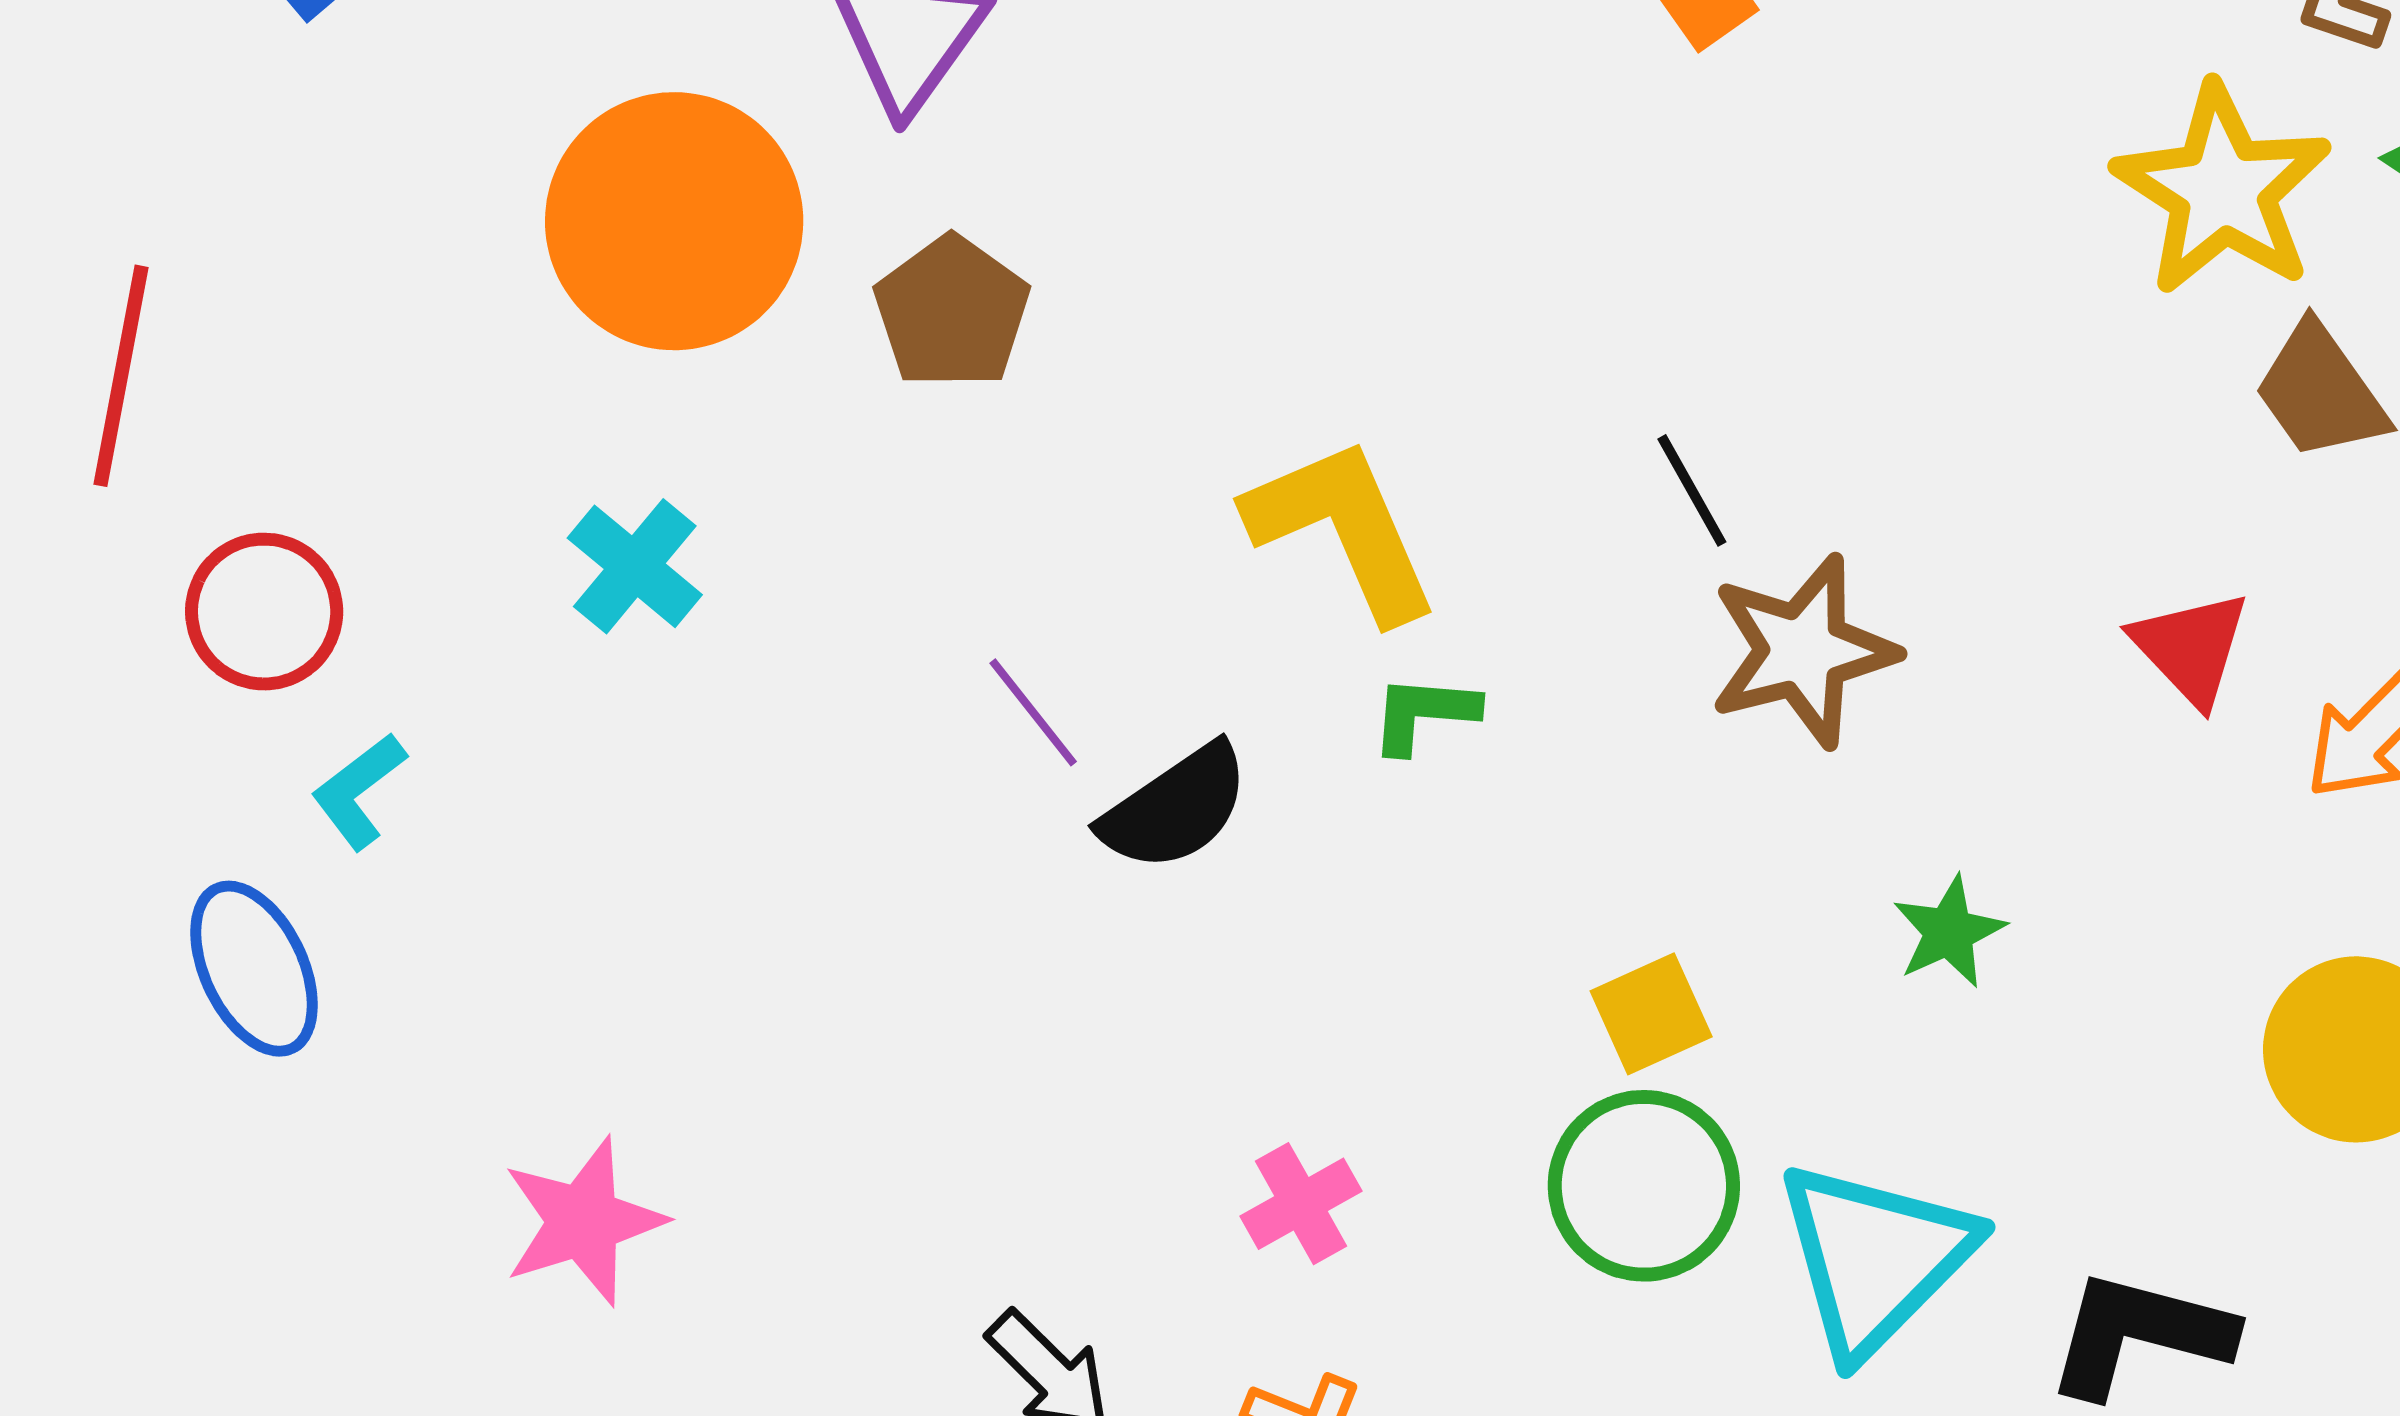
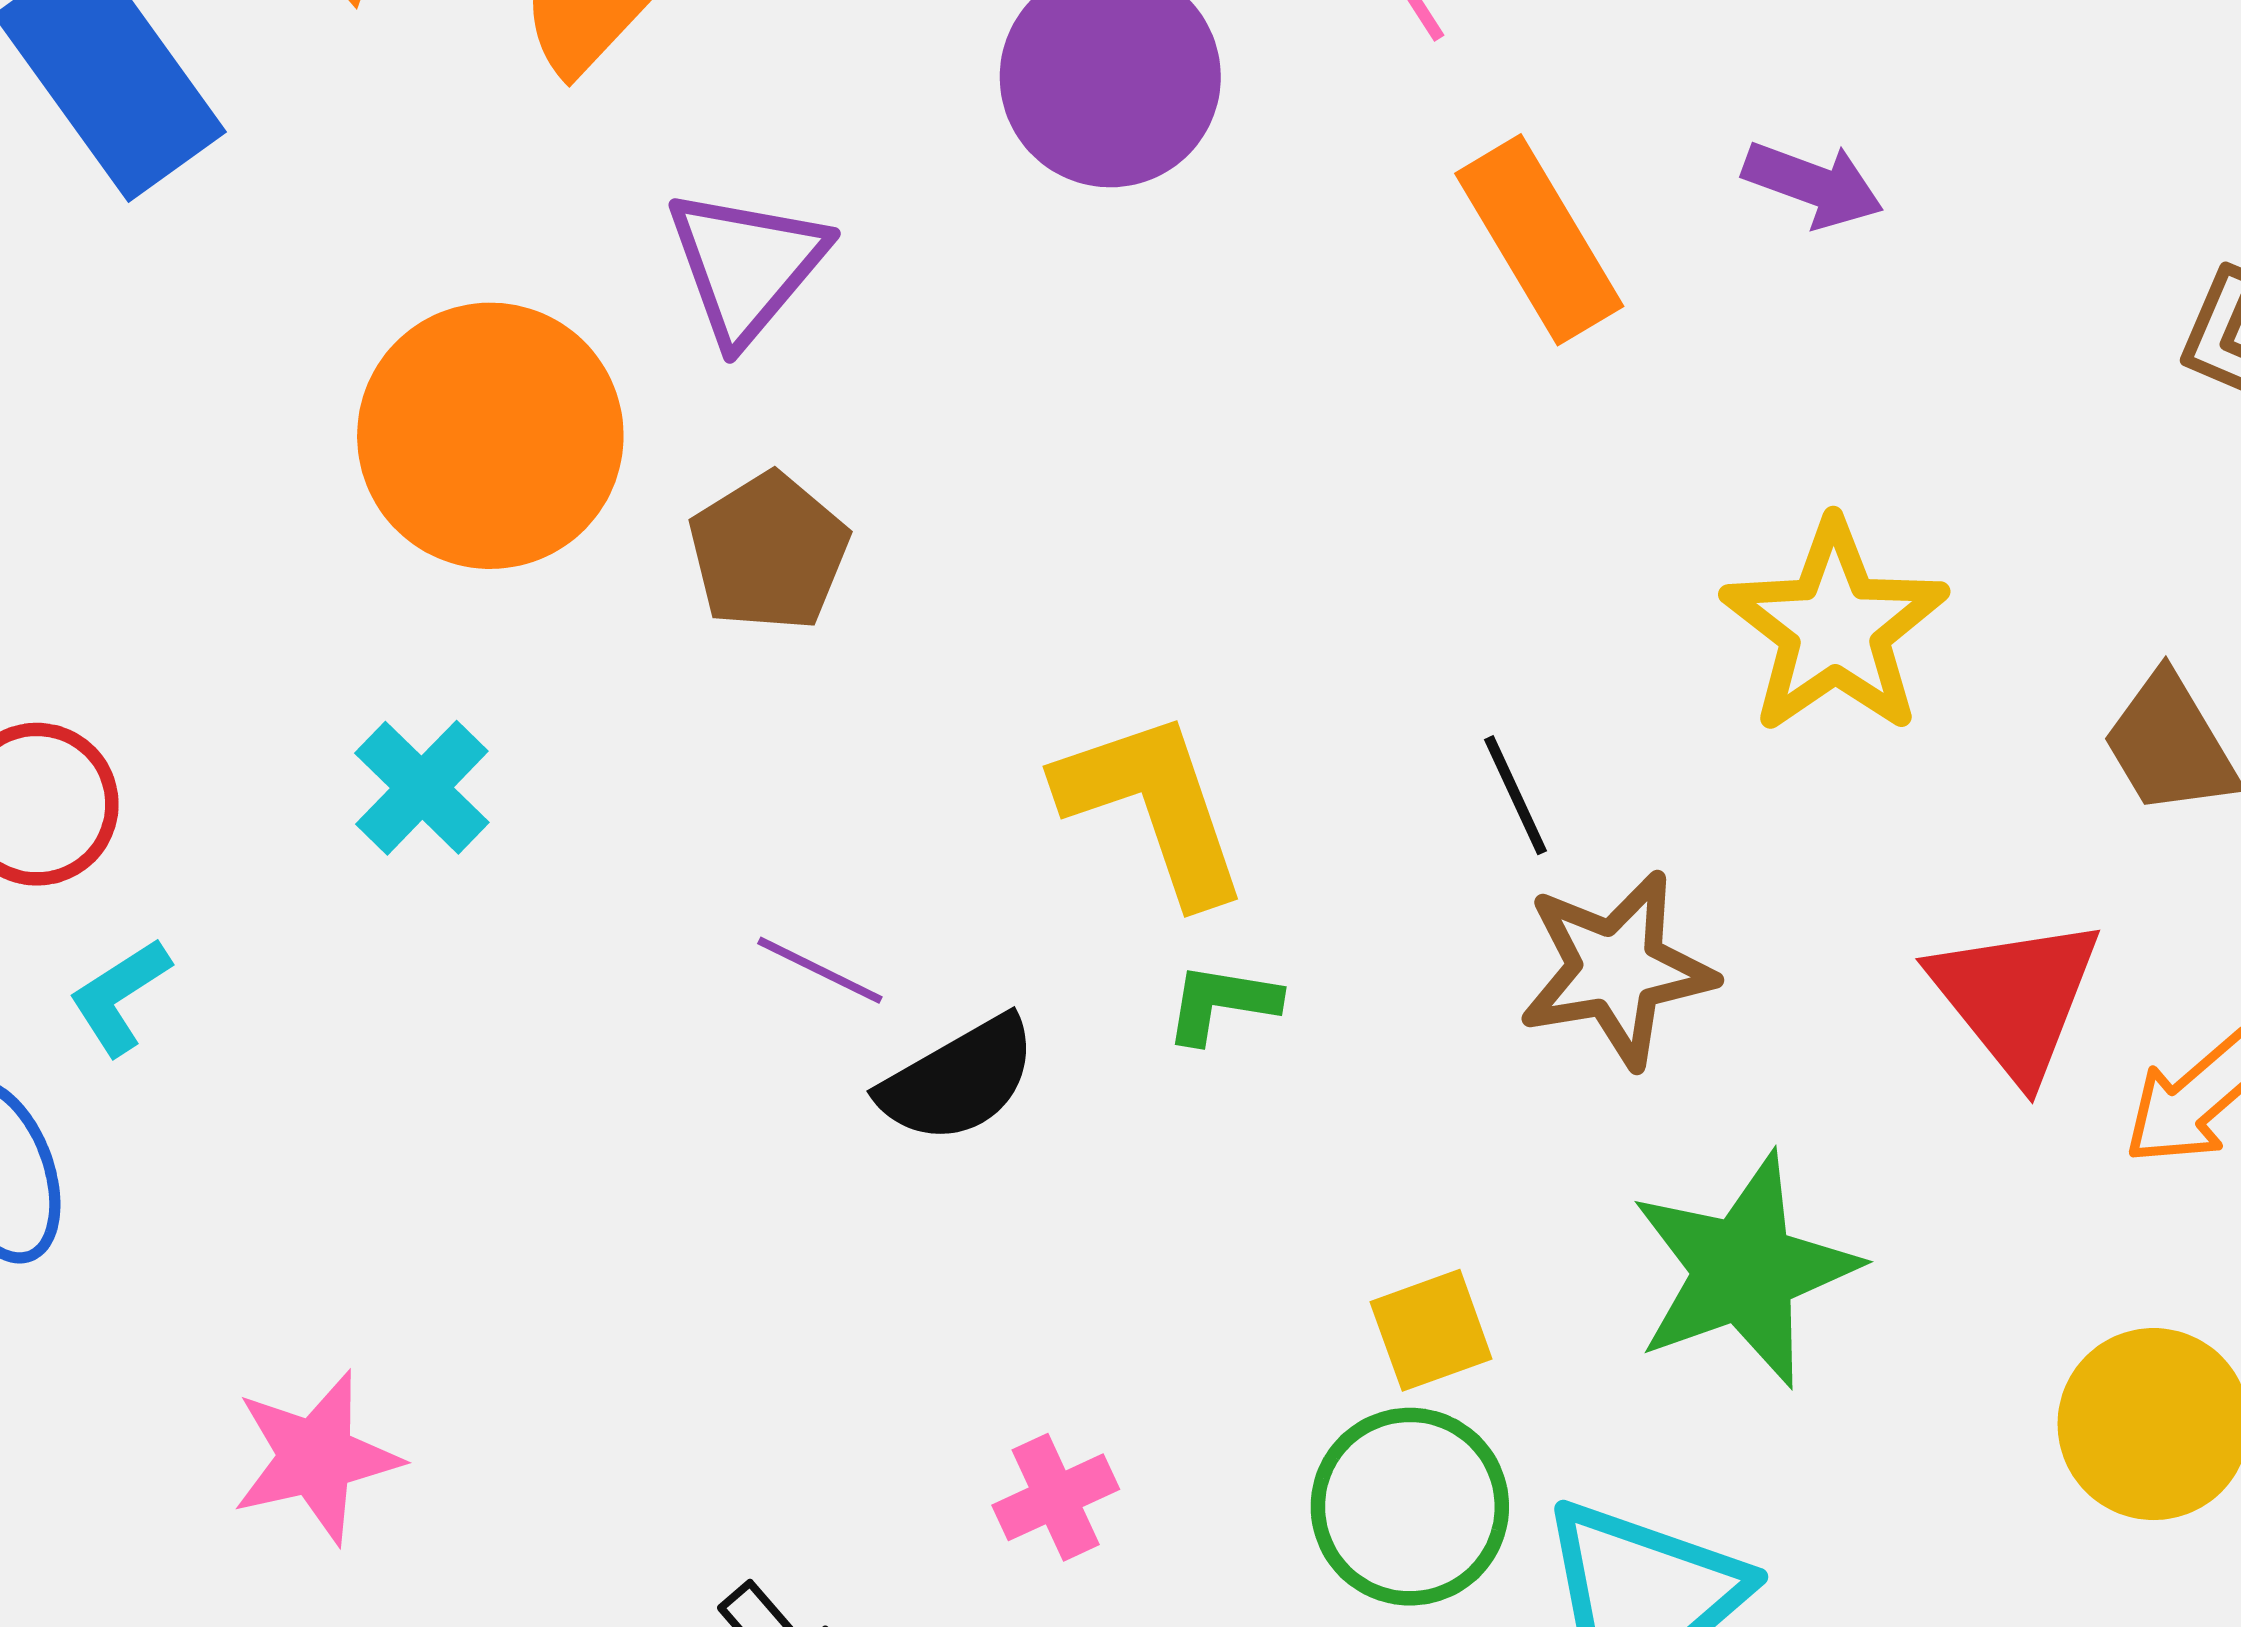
yellow star: (2222, 190) -> (1835, 627), moved
red triangle: (2191, 648) -> (2016, 998), size x1.4
purple line: (1033, 712) -> (820, 970), turned -30
green star: (1949, 932) -> (1744, 1270), size x2.0

